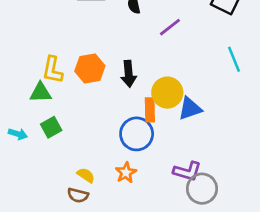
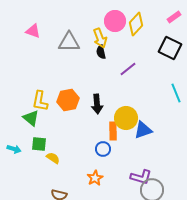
green triangle: (40, 93) -> (31, 118), turned 42
green square: (51, 127) -> (39, 144), turned 35
blue circle: (137, 134) -> (103, 149), size x0.6
yellow semicircle: (86, 175) -> (53, 158), moved

